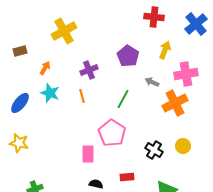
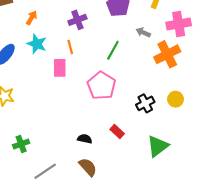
black cross: (154, 150) -> (145, 103), turned 30
pink rectangle: (88, 154) -> (60, 68), moved
red rectangle: (127, 177) -> (117, 132), turned 48

